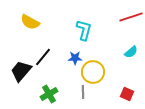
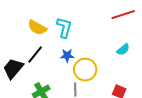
yellow semicircle: (30, 22) -> (37, 28), moved
cyan L-shape: (84, 30) -> (64, 28), moved

